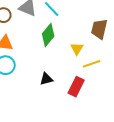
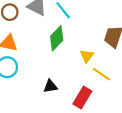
yellow line: (92, 64) -> (102, 74), turned 48

